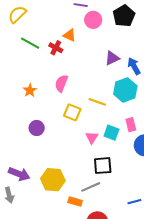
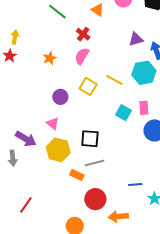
red cross: (56, 48) -> (83, 34), moved
purple circle: (37, 128) -> (60, 97), moved
pink triangle: (92, 138) -> (53, 123), moved, turned -32
black square: (103, 166) -> (90, 139), moved

